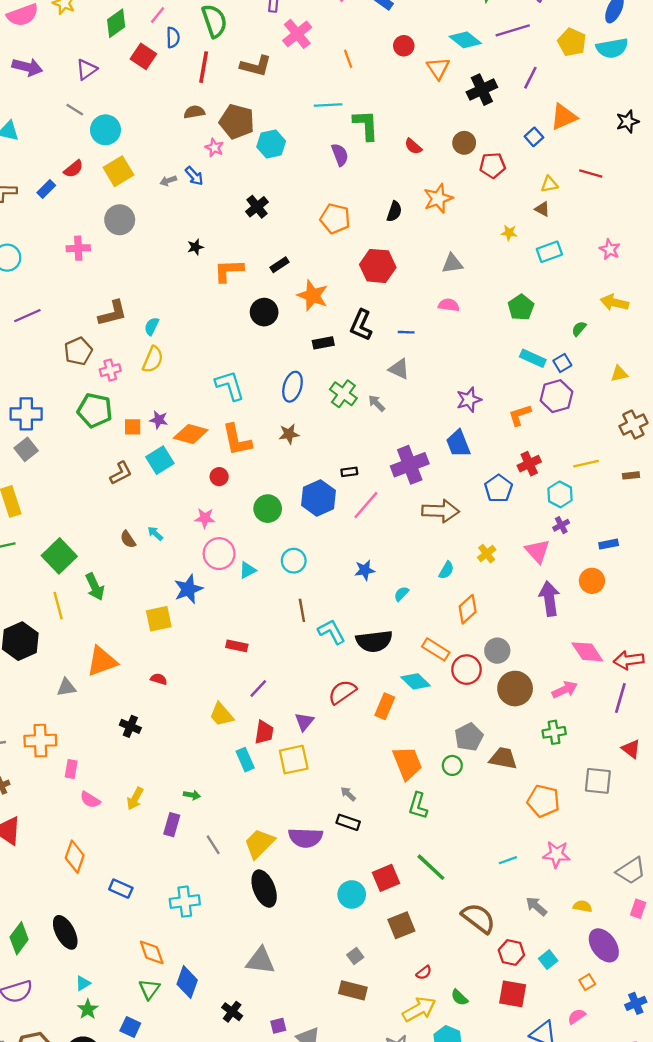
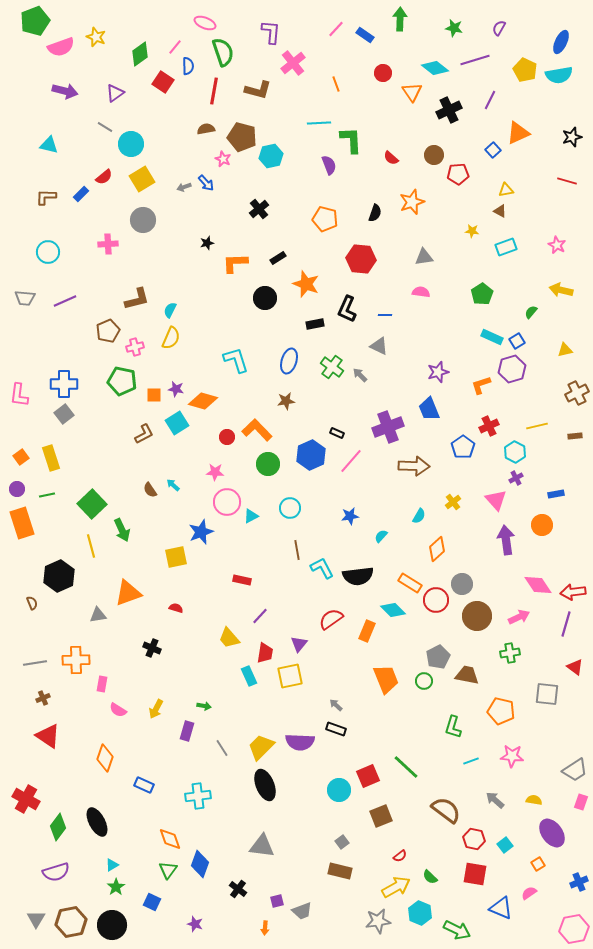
red line: (591, 174) -> (567, 181), moved
orange L-shape: (237, 440) -> (257, 430), moved, turned 148
black rectangle: (349, 472) -> (337, 433), turned 32
green L-shape: (418, 806) -> (453, 727), moved

